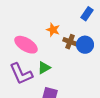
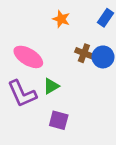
orange star: (53, 30) -> (61, 19), moved

